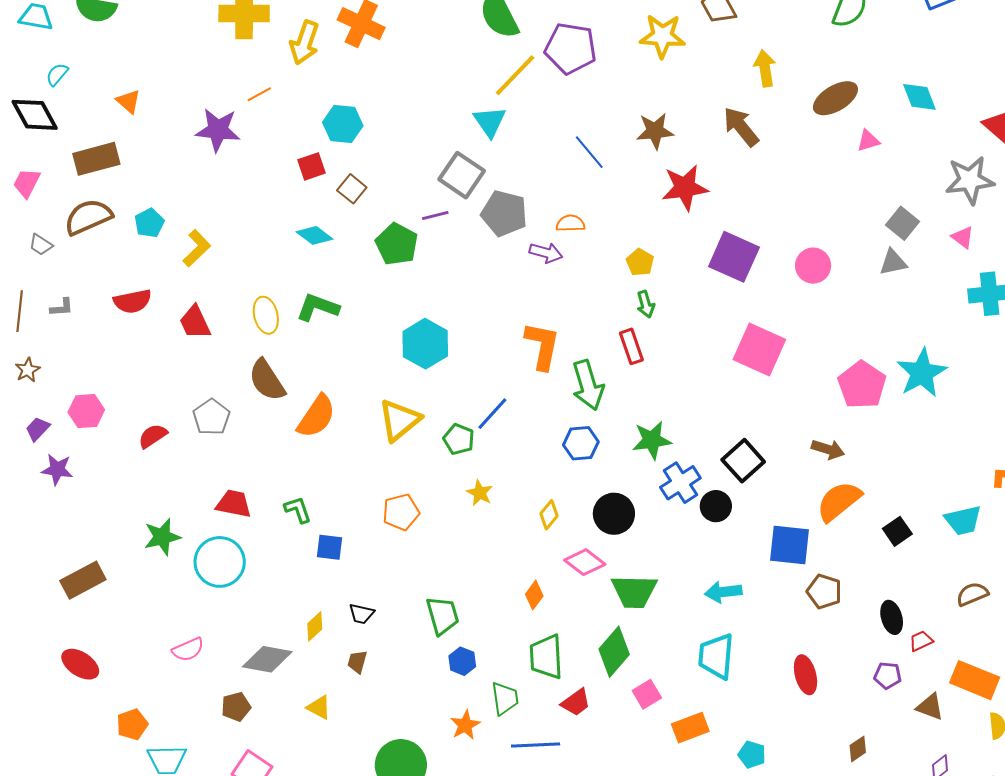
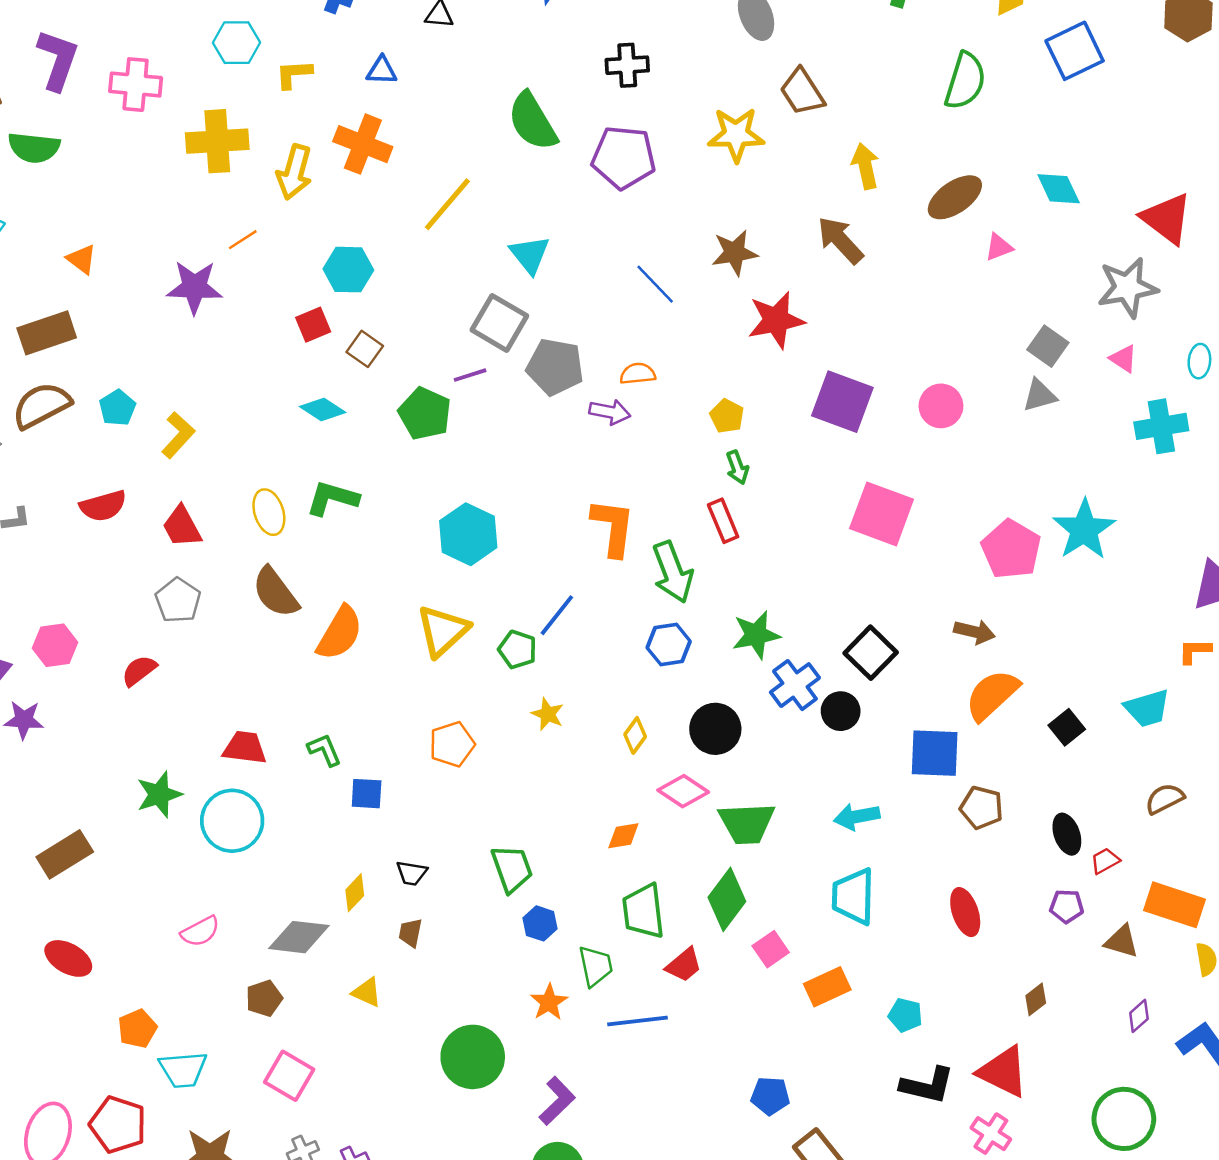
yellow line: (515, 75) -> (447, 204), moved
gray pentagon: (211, 417) -> (178, 600), moved
orange diamond: (534, 595) -> (623, 836), turned 48

